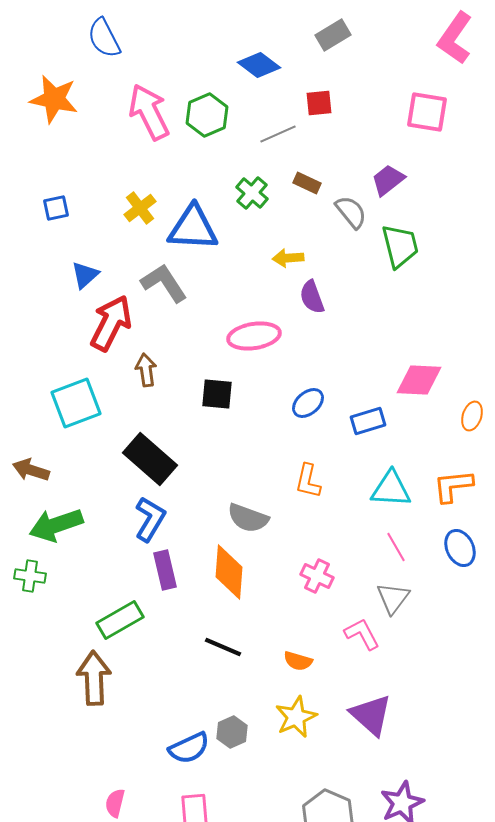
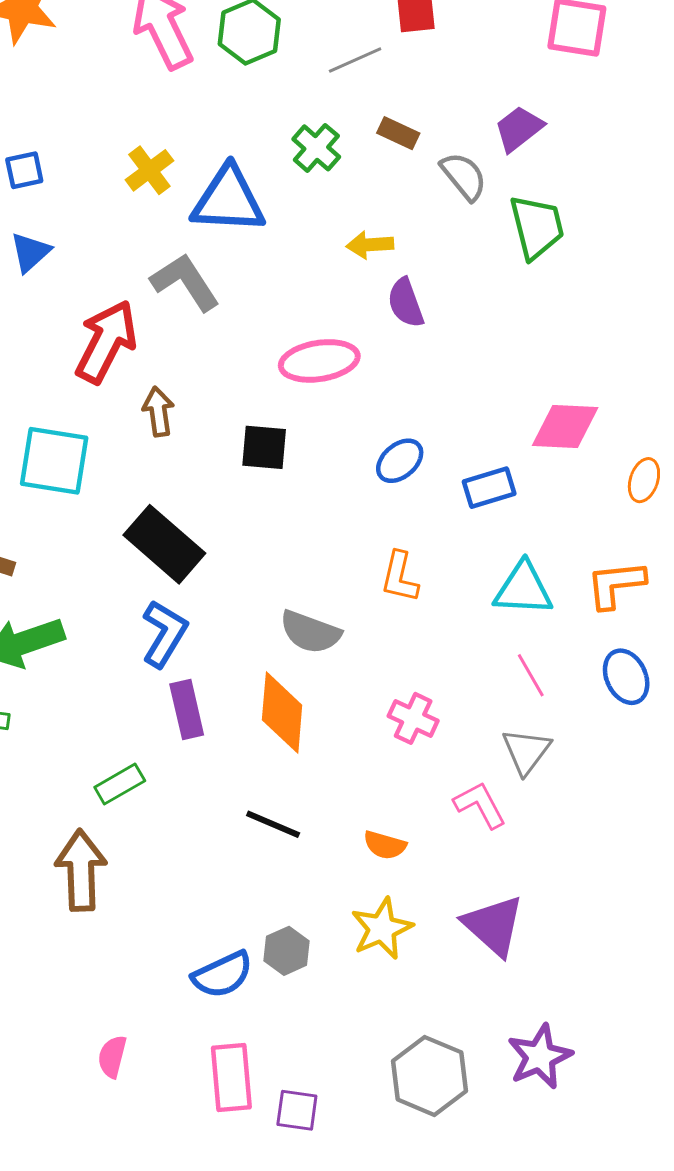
blue triangle: (85, 275) -> (30, 252), moved
cyan square: (76, 403) -> (54, 461), turned 30
green rectangle: (120, 620) -> (120, 784), size x0.7

